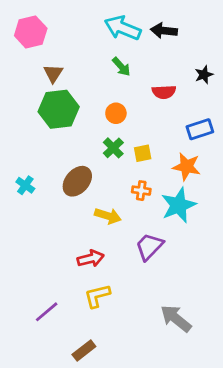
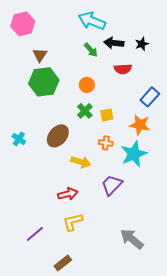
black arrow: (164, 31) -> (114, 43), moved
black star: (204, 75) -> (142, 44), moved
blue rectangle: (200, 129) -> (150, 97), turned -30

